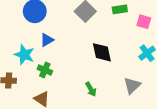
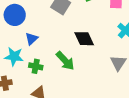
green arrow: (91, 89) -> (65, 61), moved, size x1.5

